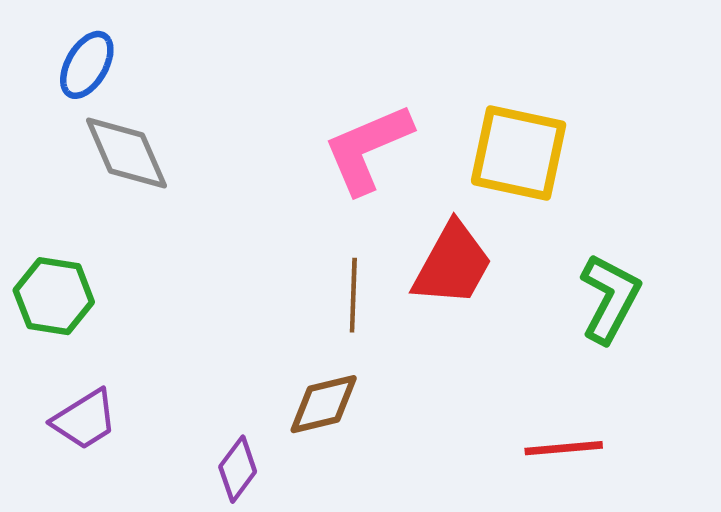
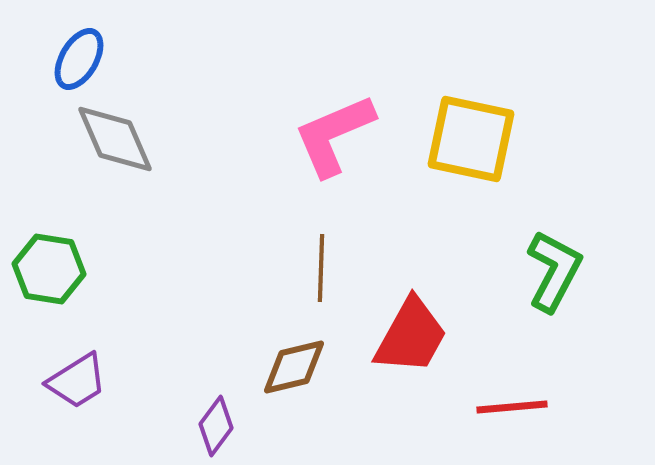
red trapezoid: (452, 264) -> (411, 336), moved

